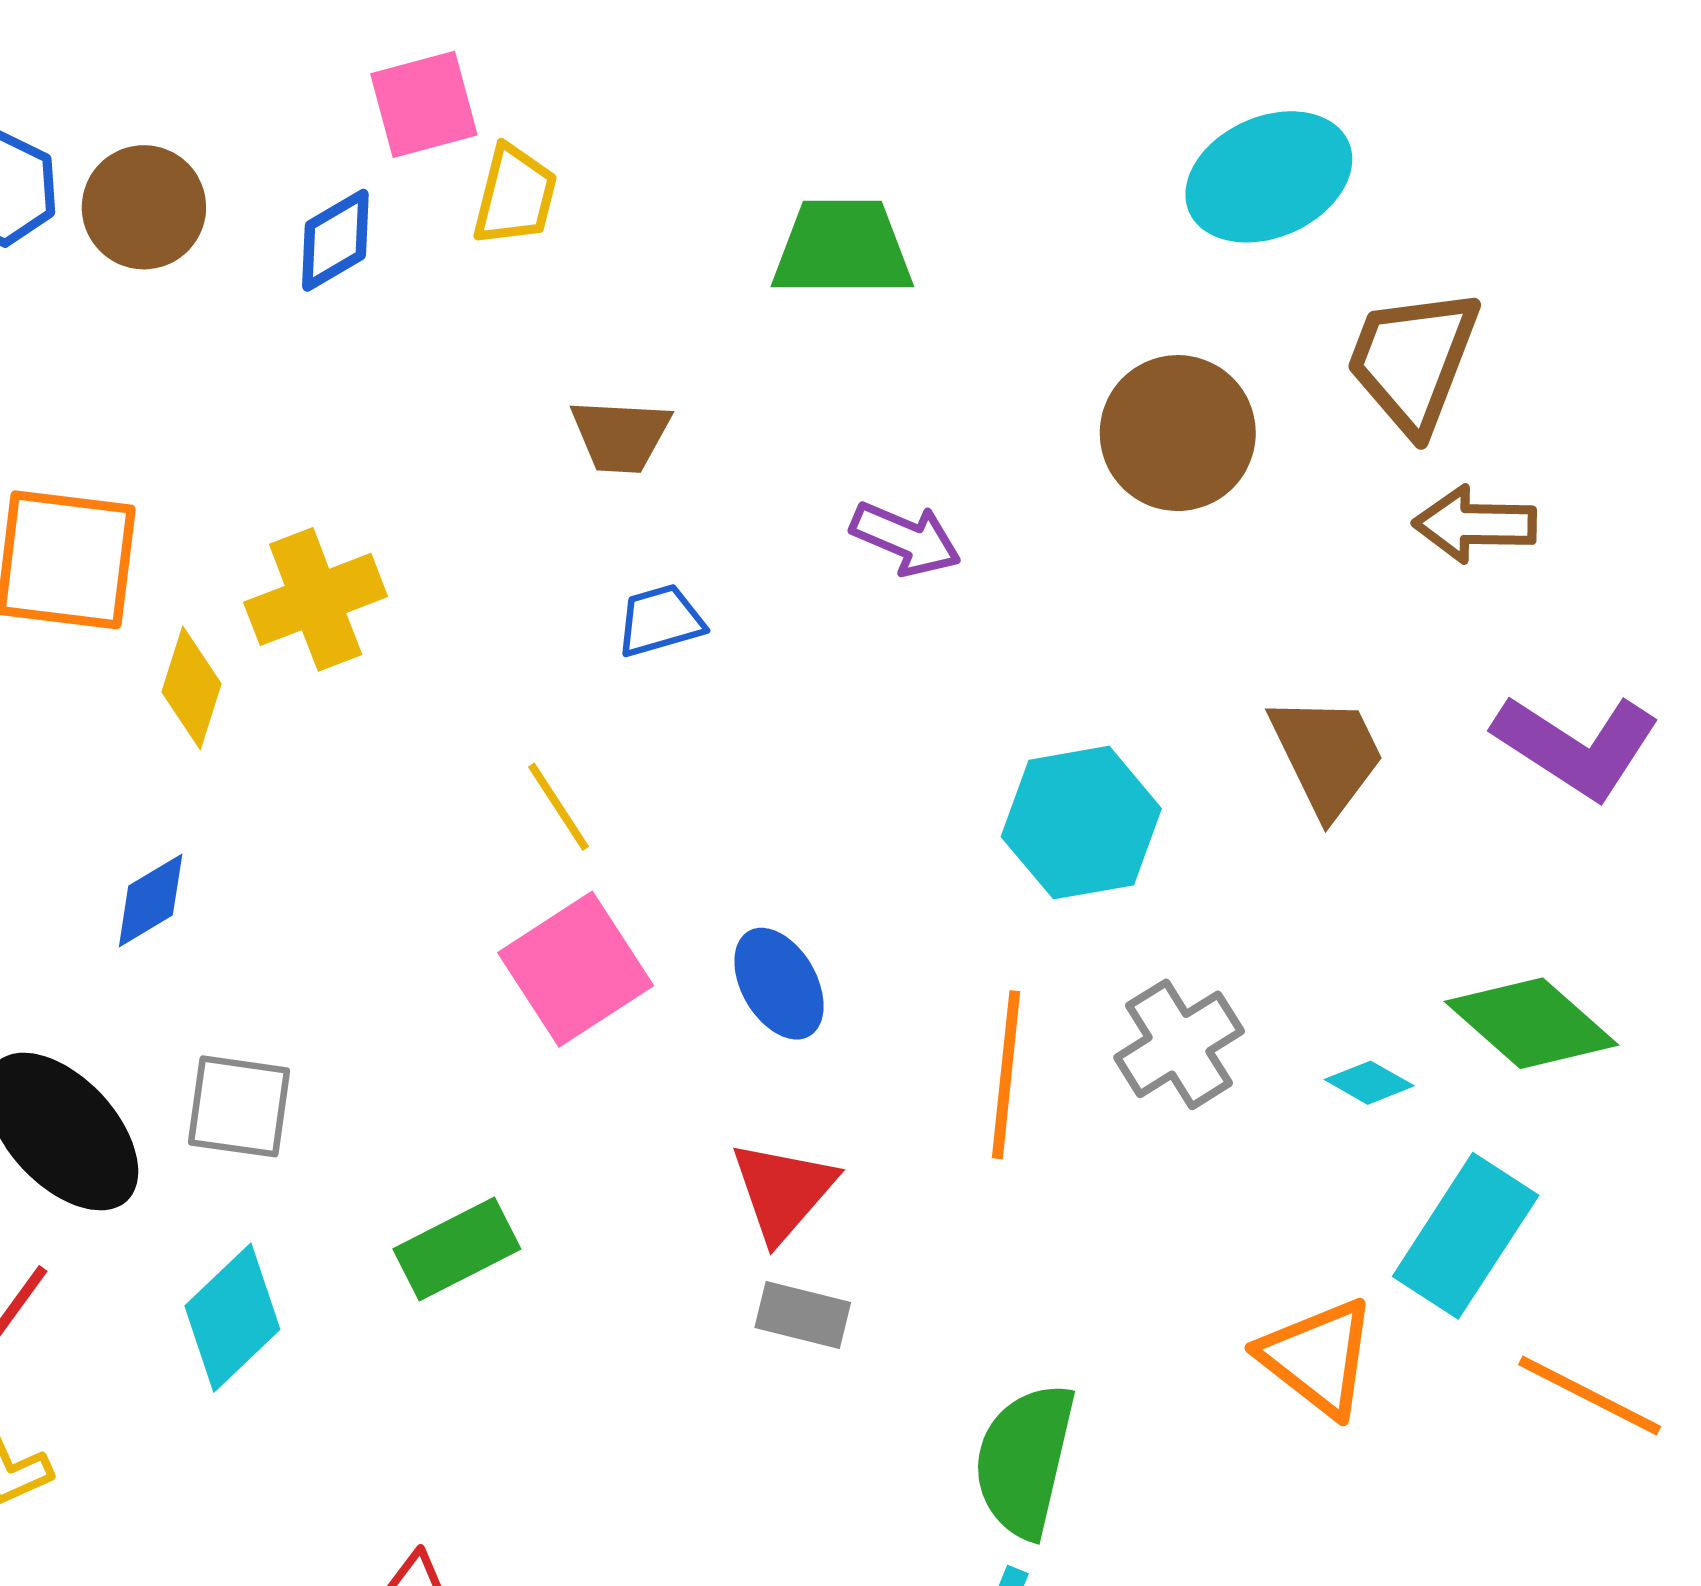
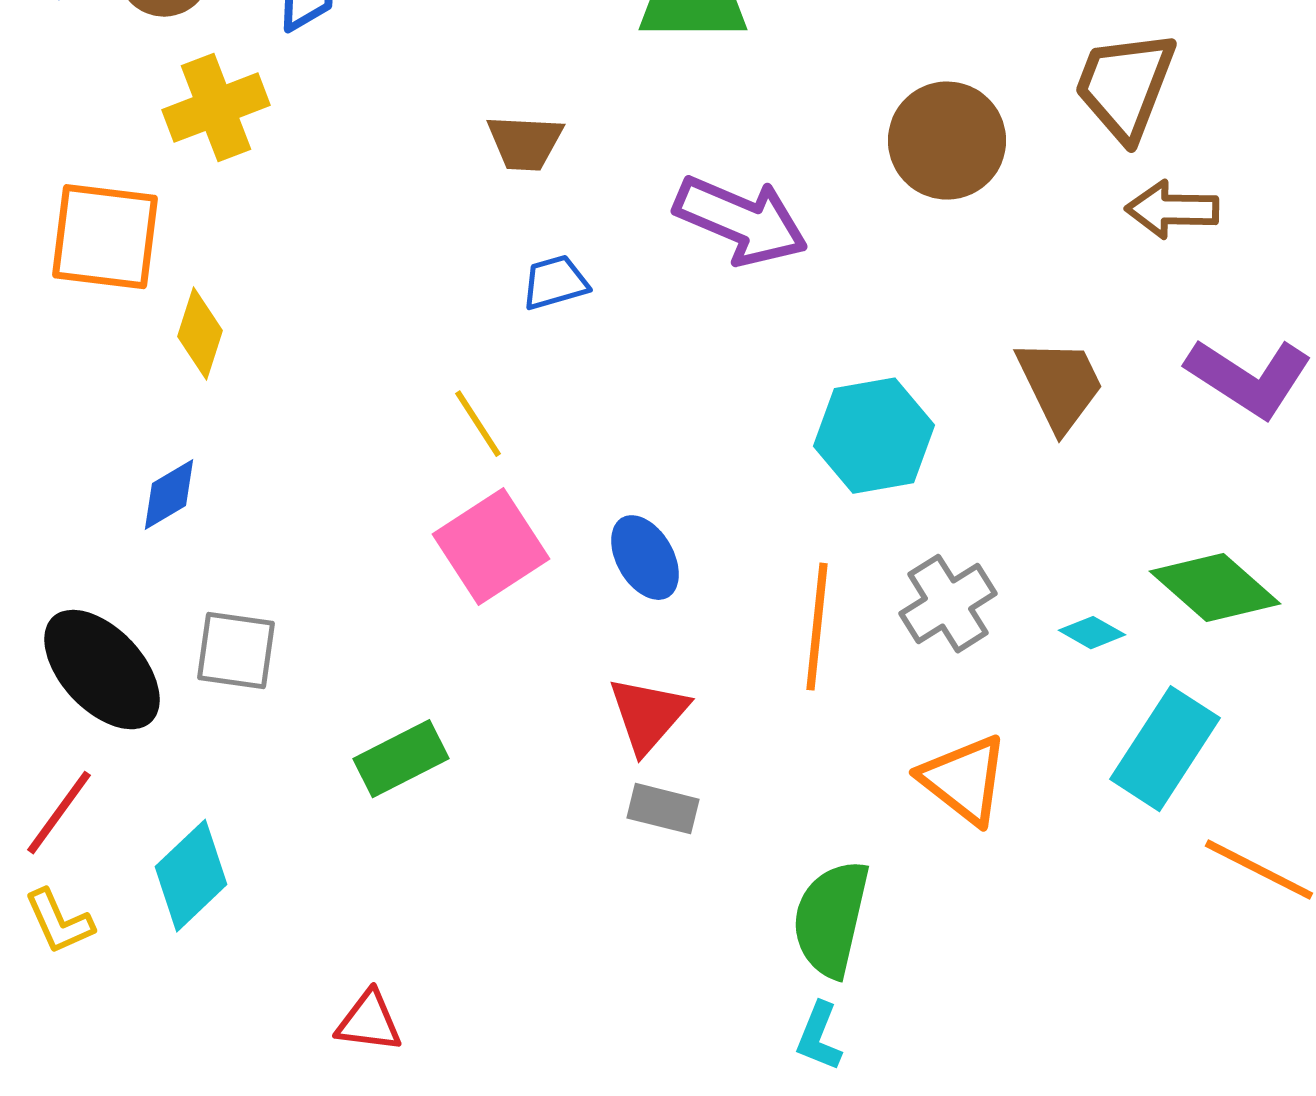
purple arrow: (906, 539) -> (741, 221), size x1.6
yellow cross: (316, 599) -> (216, 108), moved
cyan diamond: (232, 1318) -> (191, 876), moved
orange triangle: (1318, 1357) -> (964, 780), moved

